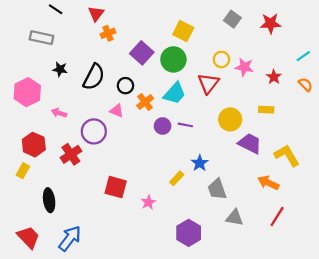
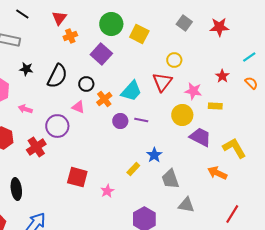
green circle: (173, 59) -> (111, 24), moved
pink star: (244, 67) -> (193, 91), moved
red line: (277, 217) -> (232, 214), moved

